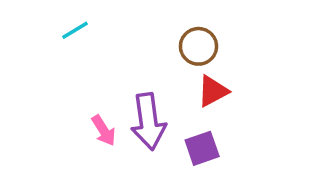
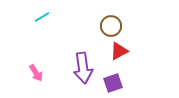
pink arrow: (104, 130) -> (36, 73), moved

